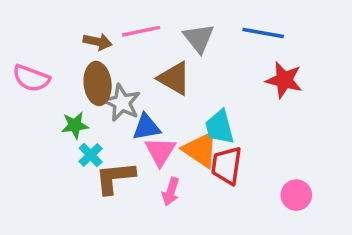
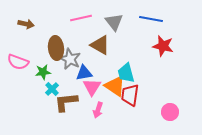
brown arrow: (98, 42) -> (26, 24), moved
pink semicircle: (31, 78) -> (18, 62), moved

